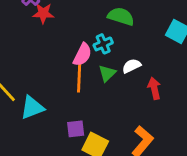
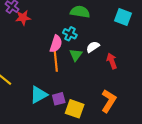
cyan cross: (103, 44) -> (70, 34), turned -32
cyan triangle: (32, 108) -> (39, 95), moved

